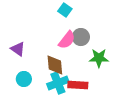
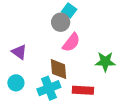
gray circle: (81, 37) -> (61, 22), moved
cyan circle: (24, 79) -> (16, 83), moved
cyan cross: (58, 83) -> (49, 88), moved

